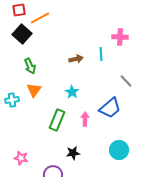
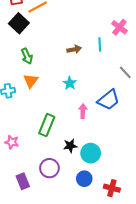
pink cross: (120, 37) -> (119, 27), turned 35
green rectangle: (57, 120) -> (47, 125), moved
cyan circle: (119, 150) -> (91, 153), moved
pink star: (21, 158) -> (12, 142), moved

